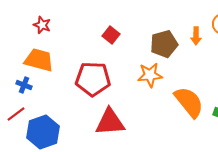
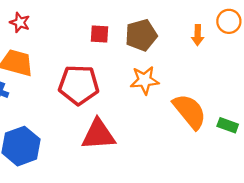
red square: (111, 35) -> (100, 34), turned -36
brown pentagon: (164, 44) -> (141, 35), moved

